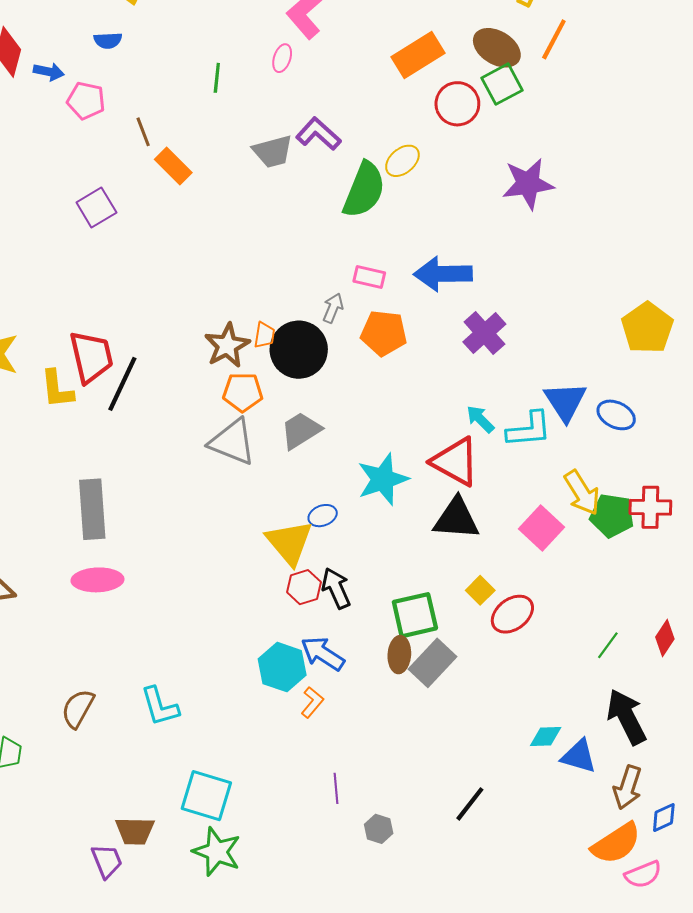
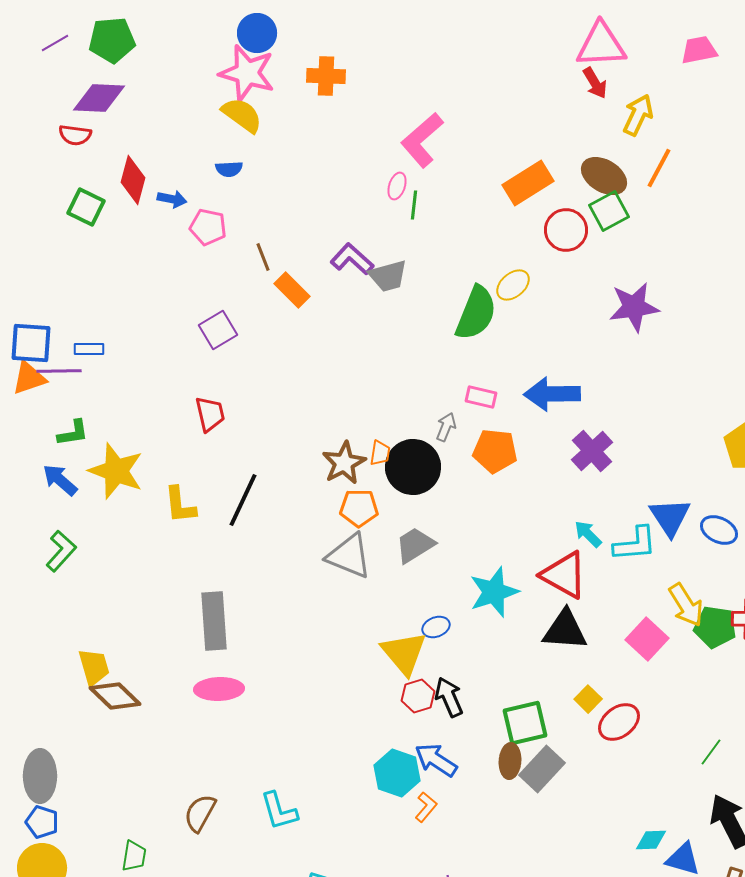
green line: (217, 78) -> (414, 205), moved
purple L-shape: (318, 134) -> (352, 259), moved
red trapezoid: (91, 357) -> (210, 414), moved, size x0.7

